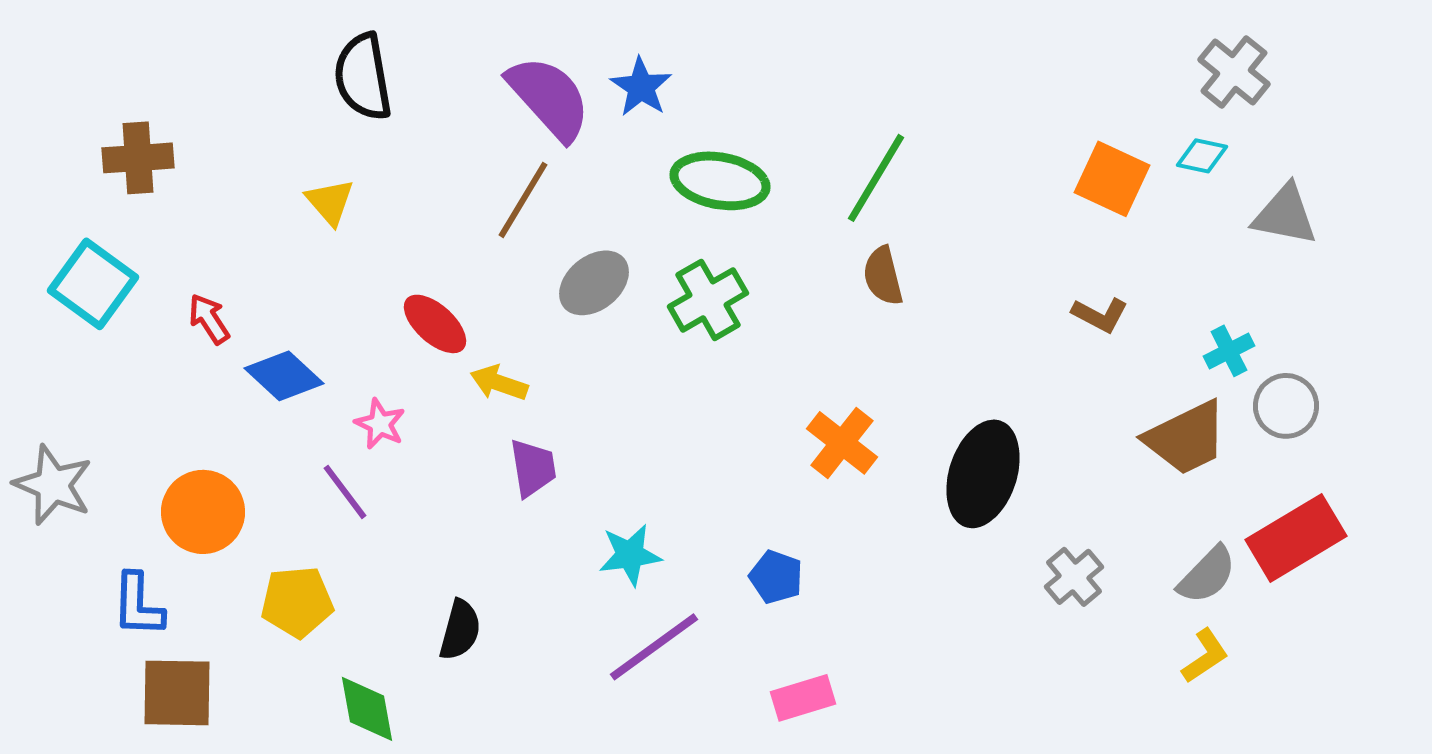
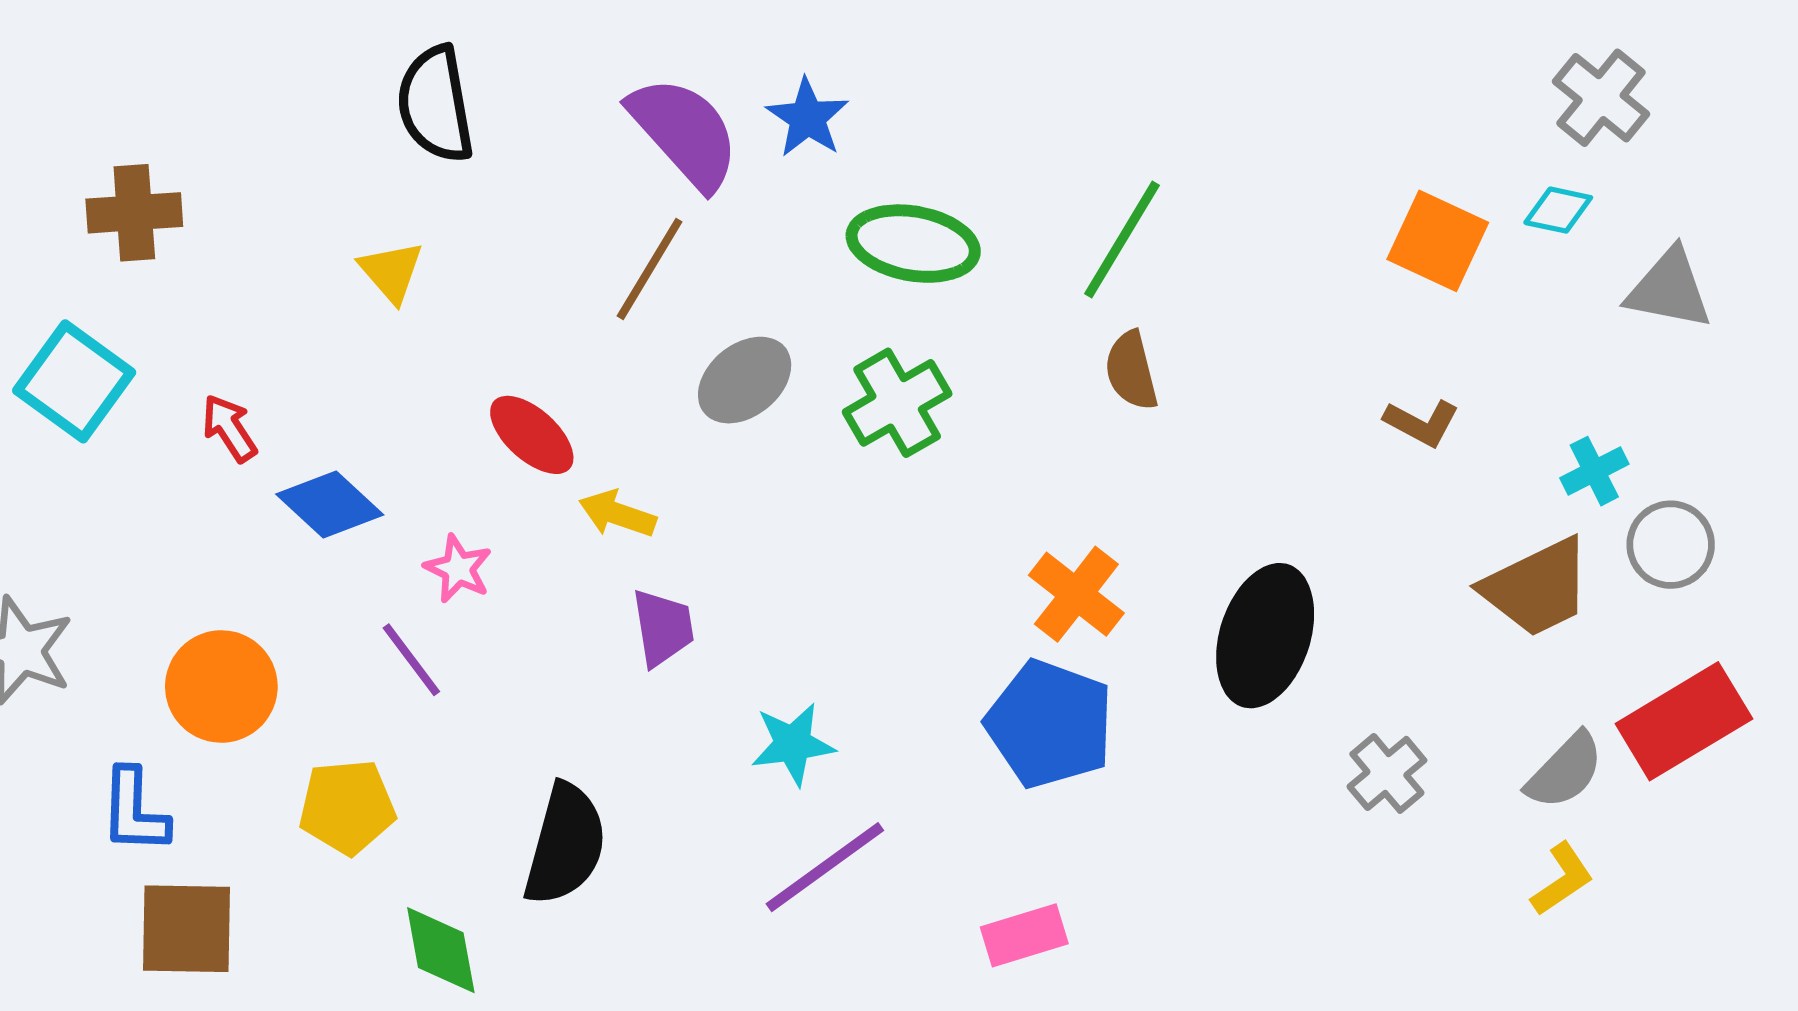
blue pentagon: (776, 577) -> (1050, 724), moved, size x1.8
black semicircle: (460, 630) -> (565, 844), size x1.5

